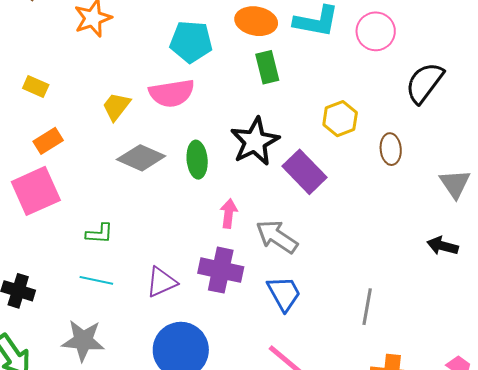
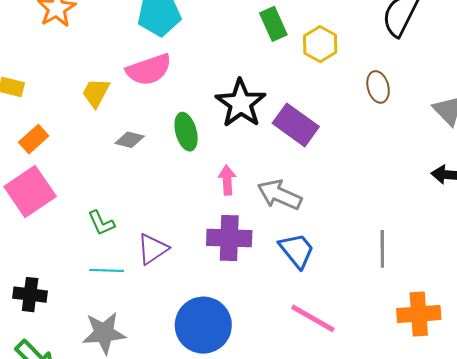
green rectangle: (267, 67) -> (273, 24), moved
yellow hexagon: (340, 119) -> (320, 44), moved
gray diamond: (141, 158) -> (130, 140), size x0.6
green L-shape: (99, 234) -> (101, 223), turned 72
purple triangle: (162, 282) -> (153, 249), moved

